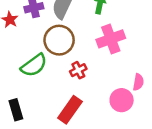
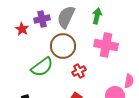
pink cross: (111, 39) -> (106, 45), turned 30

